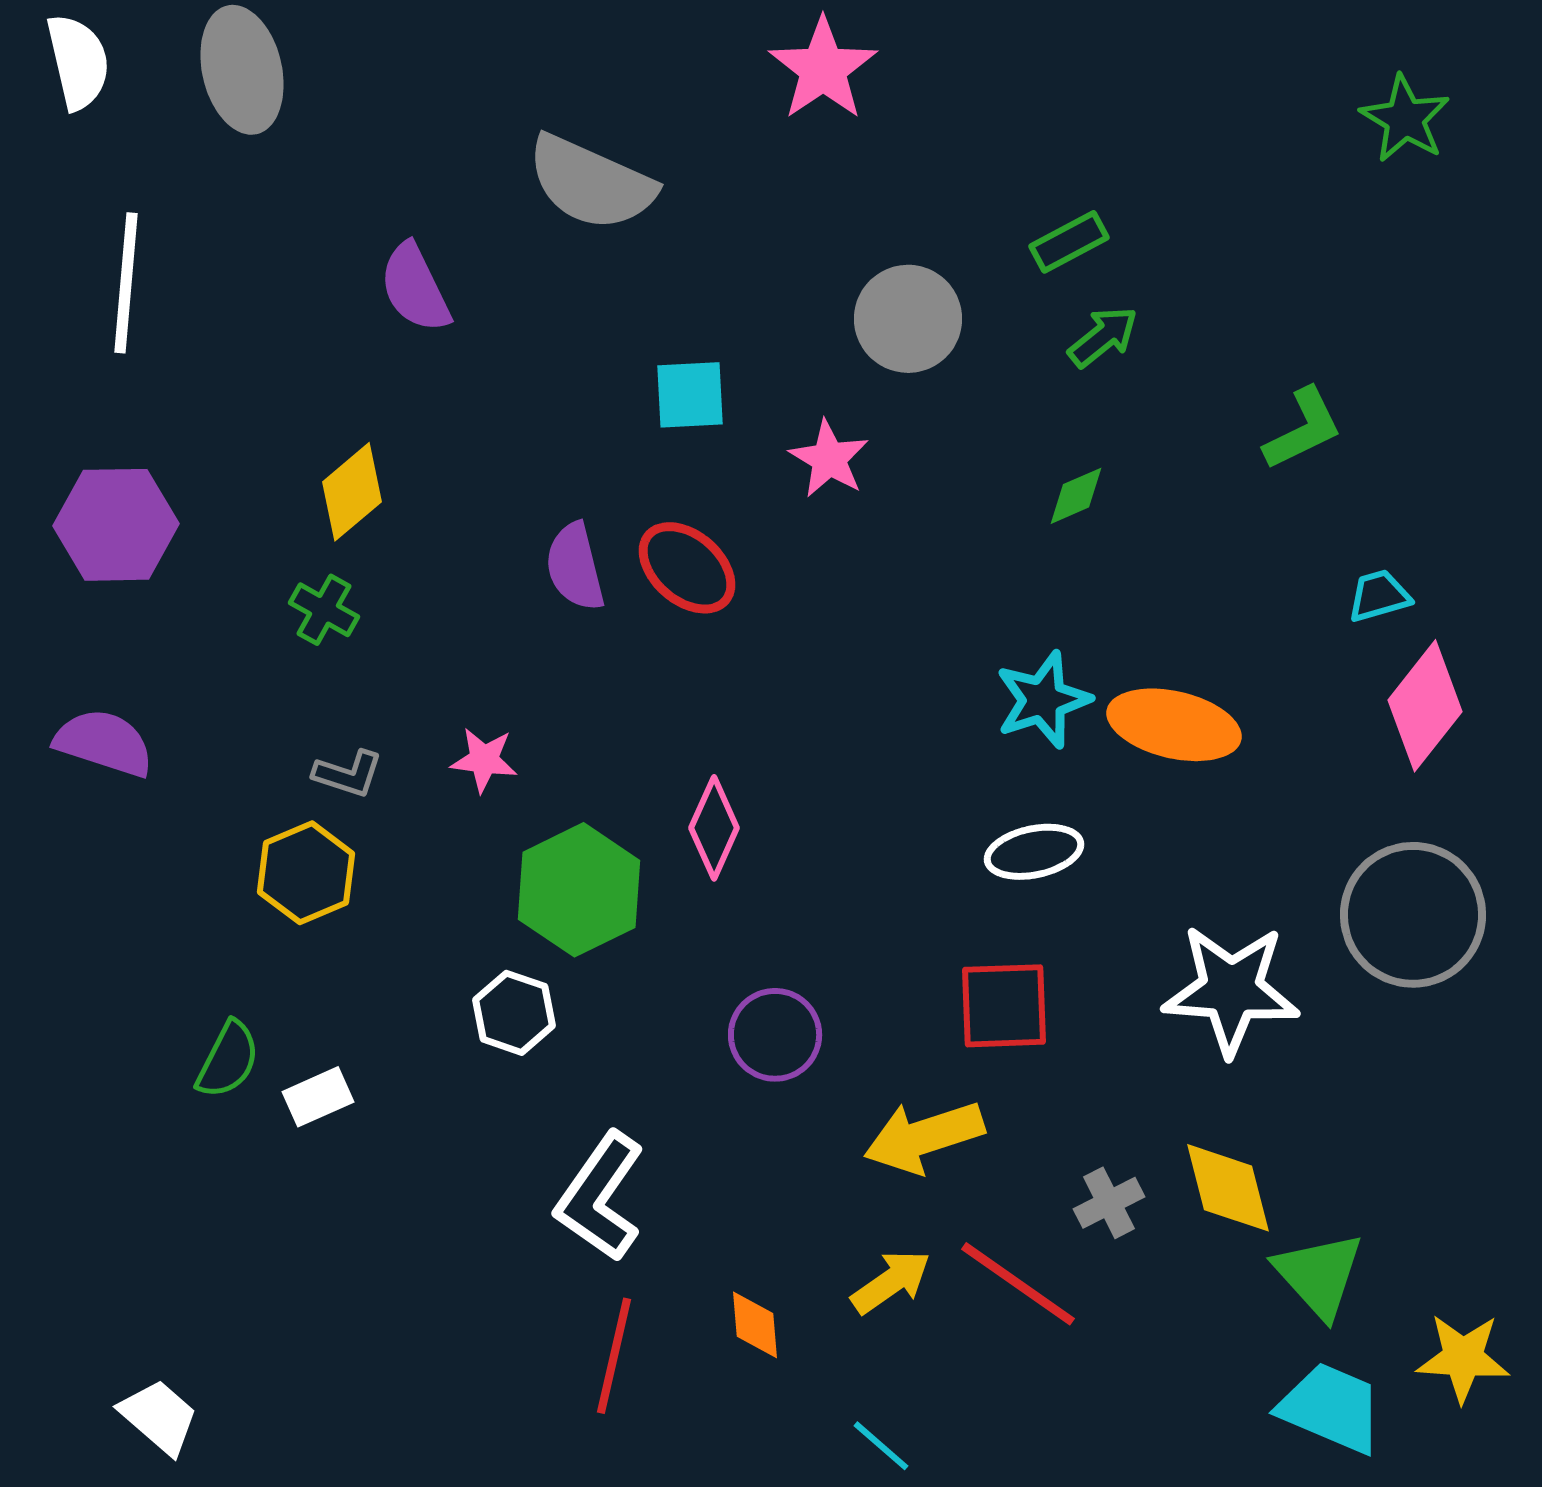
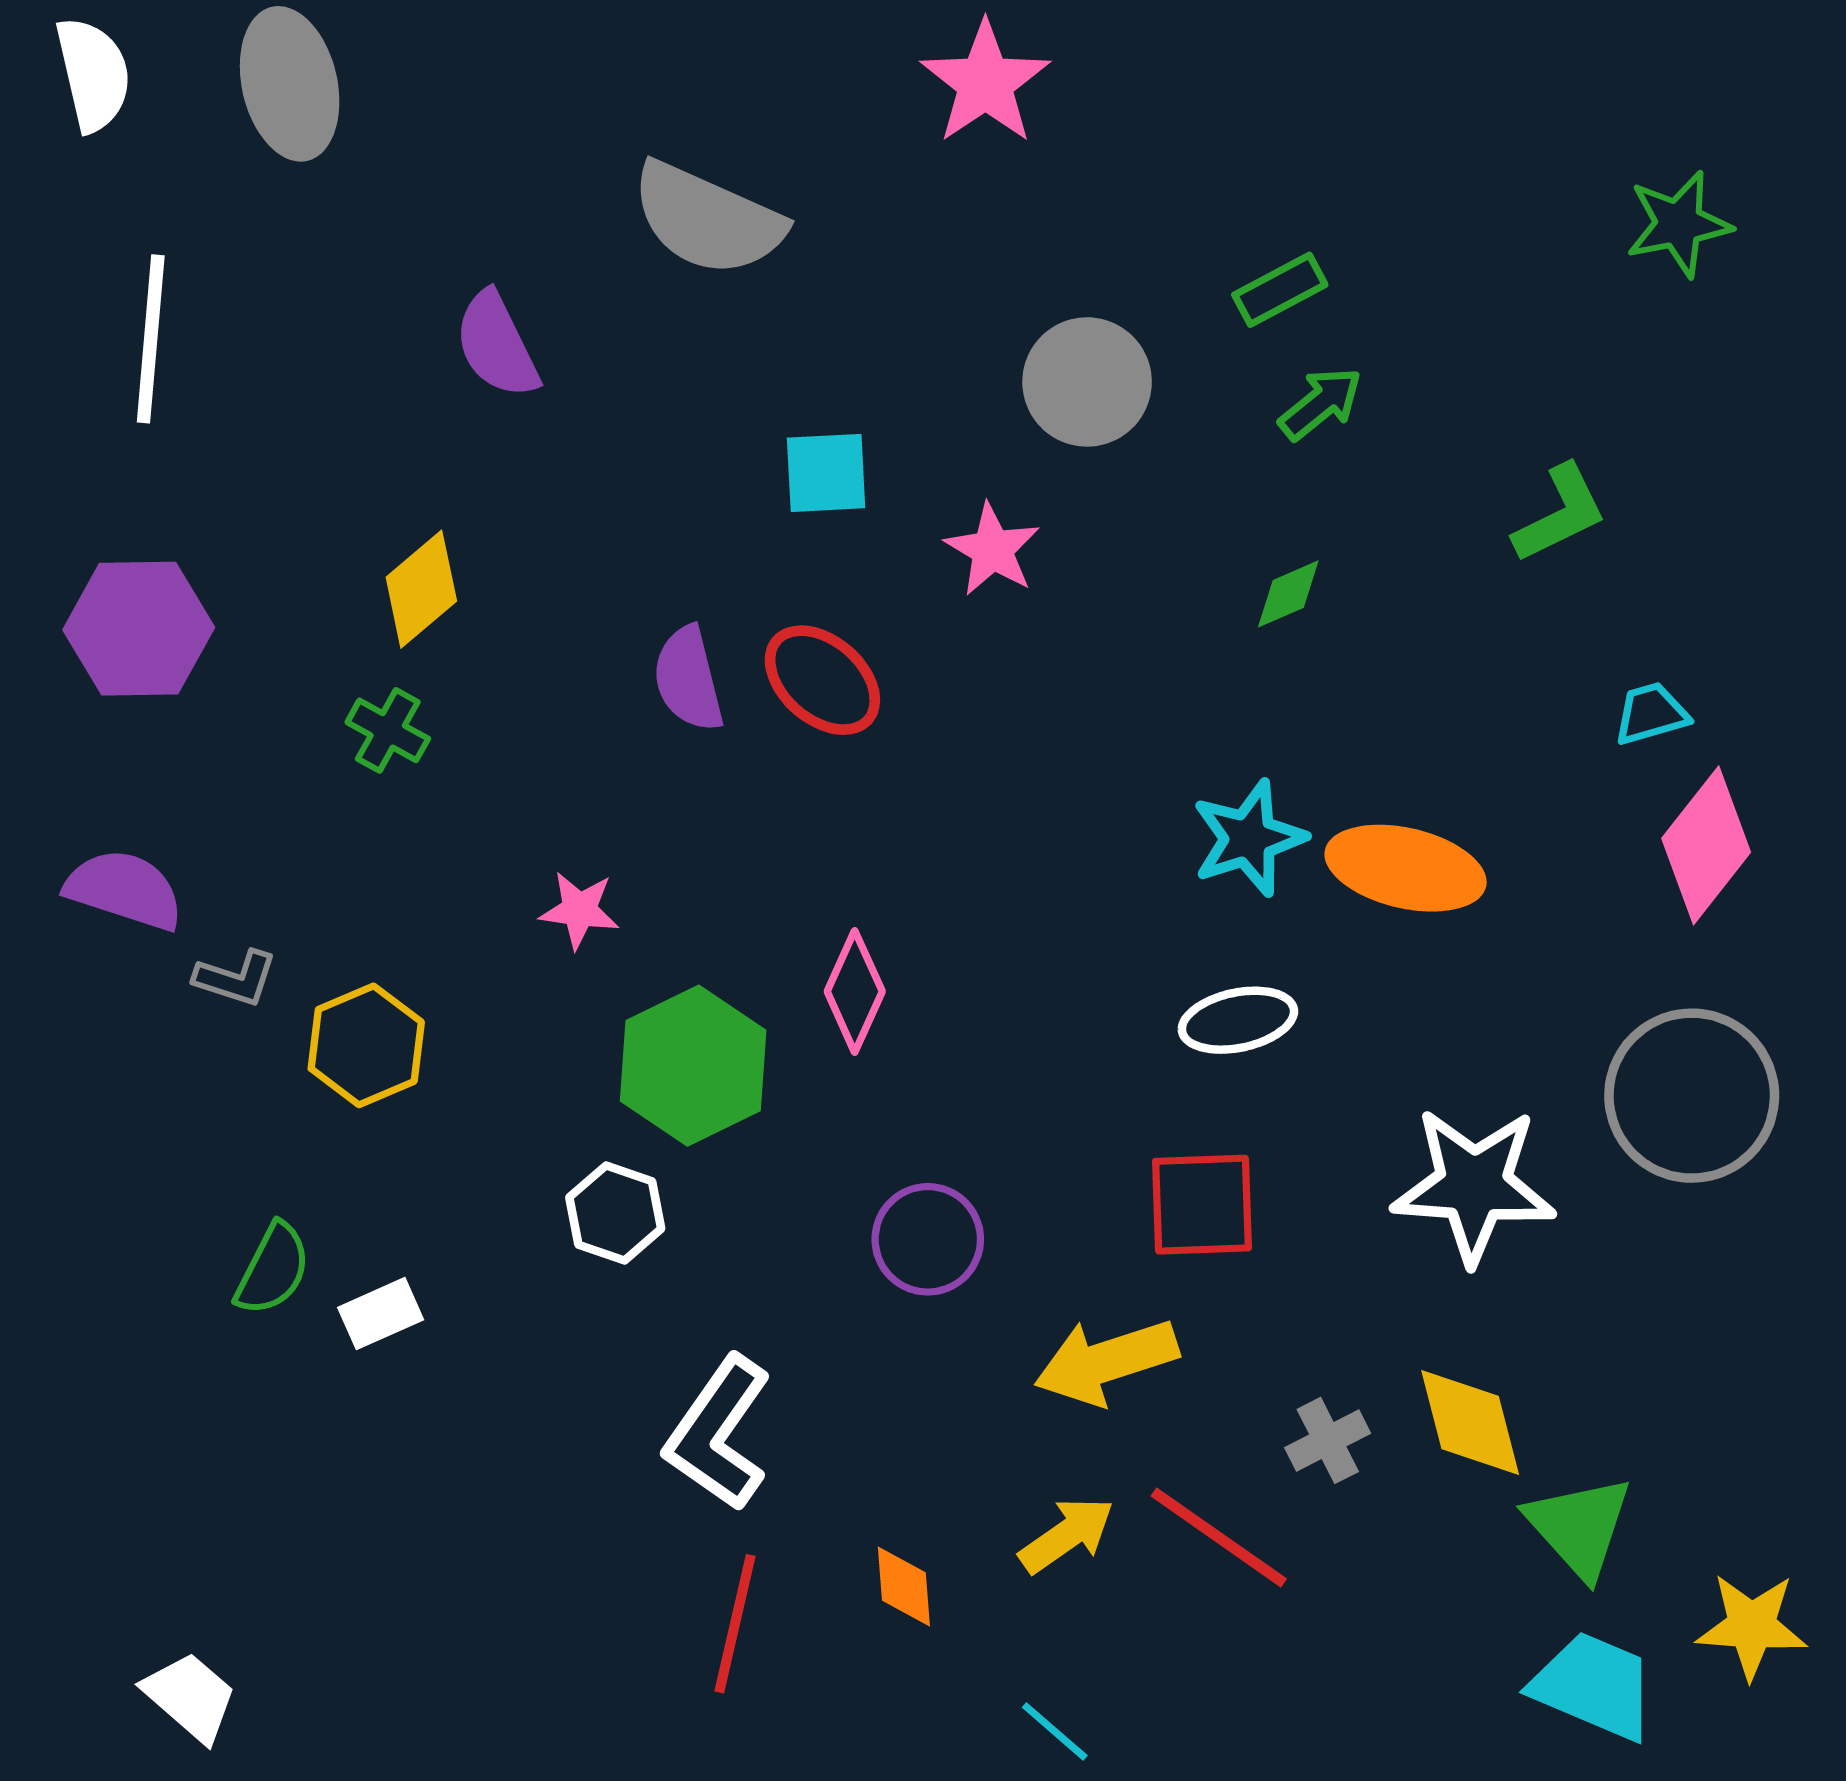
green star: (1405, 119) -> (1679, 224), moved, turned 30
gray L-shape: (348, 774) -> (236, 978), moved

